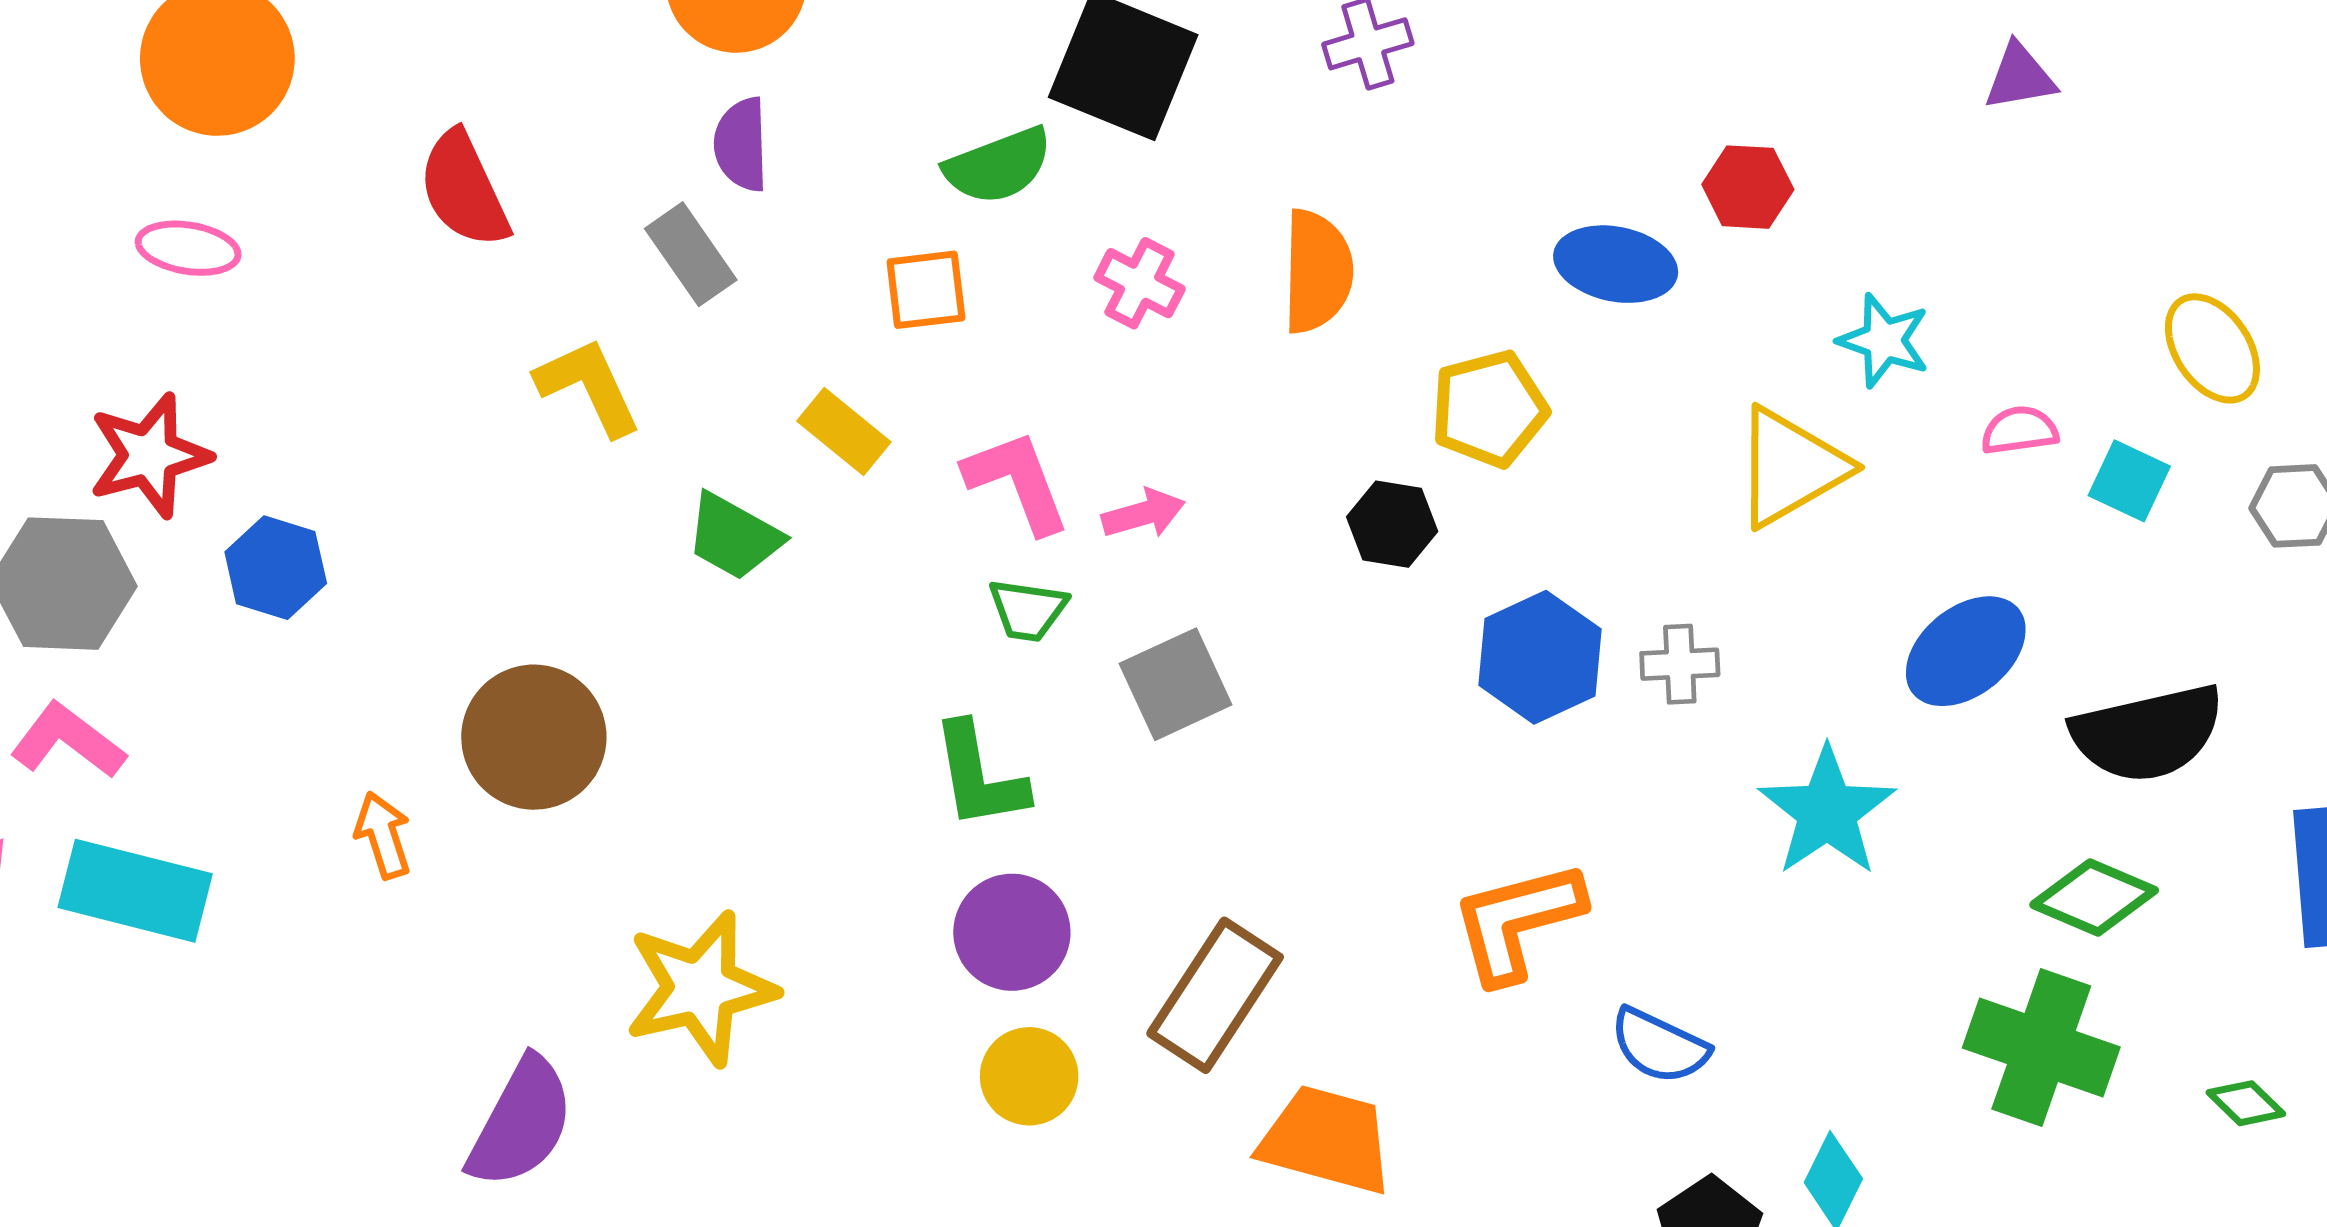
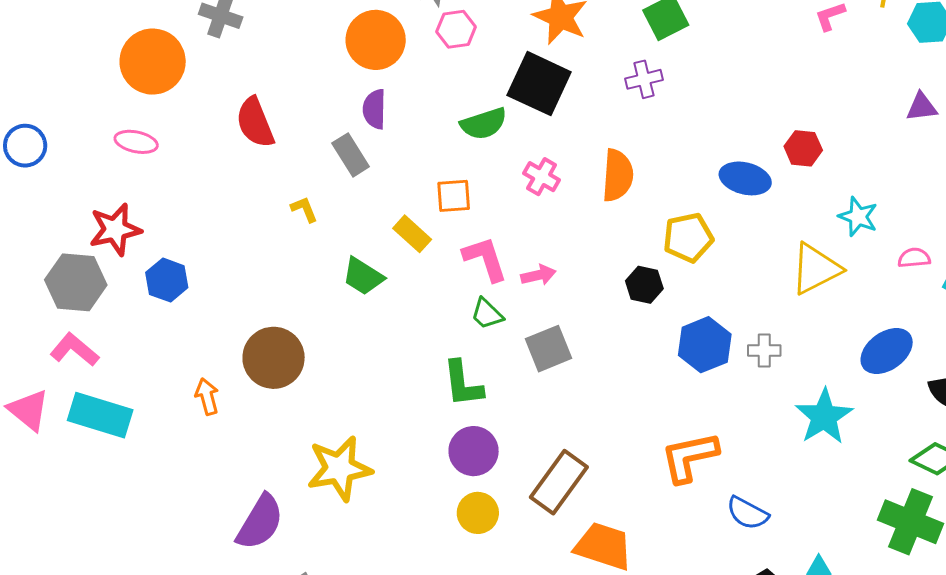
orange square: (926, 290) -> (454, 196), moved
yellow L-shape: (589, 387) -> (304, 209), size x0.6
green trapezoid: (1028, 610) -> (487, 314), turned 33

